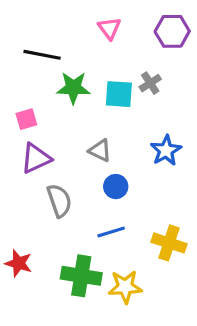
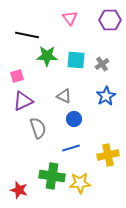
gray cross: (150, 83) -> (102, 64), moved
yellow cross: (169, 243) -> (108, 155), turned -30
red star: (19, 263) -> (19, 190), moved

